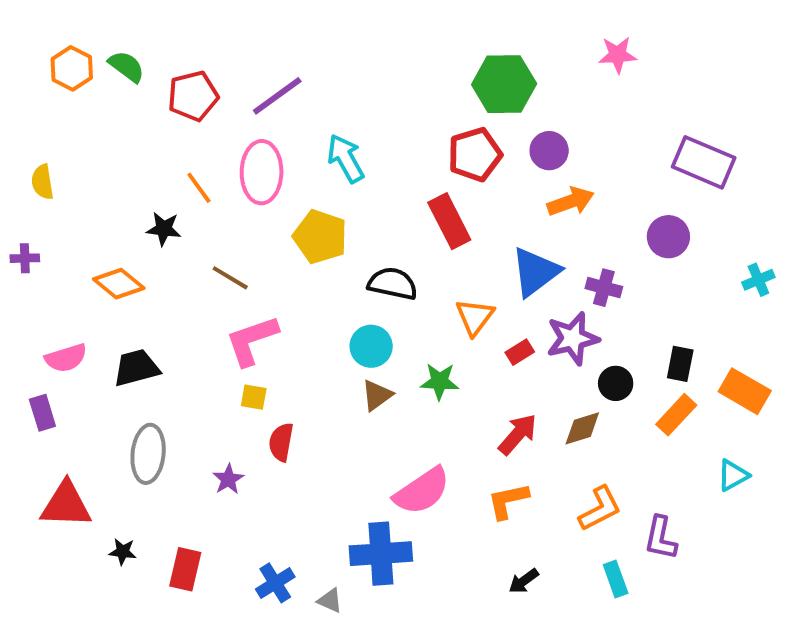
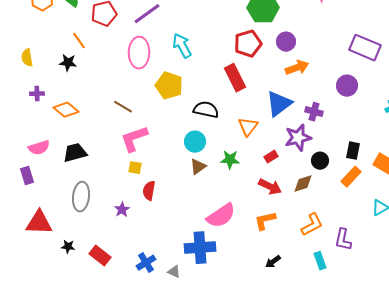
orange line: (199, 188) -> (79, 41), moved
black star: (164, 229) -> (68, 63), moved
purple cross: (25, 258) -> (37, 94), moved
red rectangle: (520, 352) -> (271, 157), moved
red arrow: (518, 434) -> (270, 187), turned 75
red rectangle: (185, 569) -> (100, 256), turned -65

